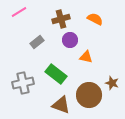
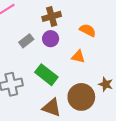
orange semicircle: (95, 19) -> (88, 30), moved
purple circle: (70, 40) -> (51, 39), moved

